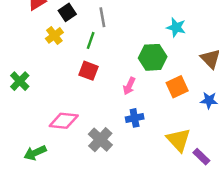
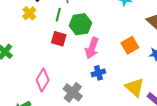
green hexagon: (153, 57) -> (80, 24), moved
pink arrow: (129, 86) -> (92, 48), size x1.5
pink diamond: (64, 121) -> (43, 80), turned -60

